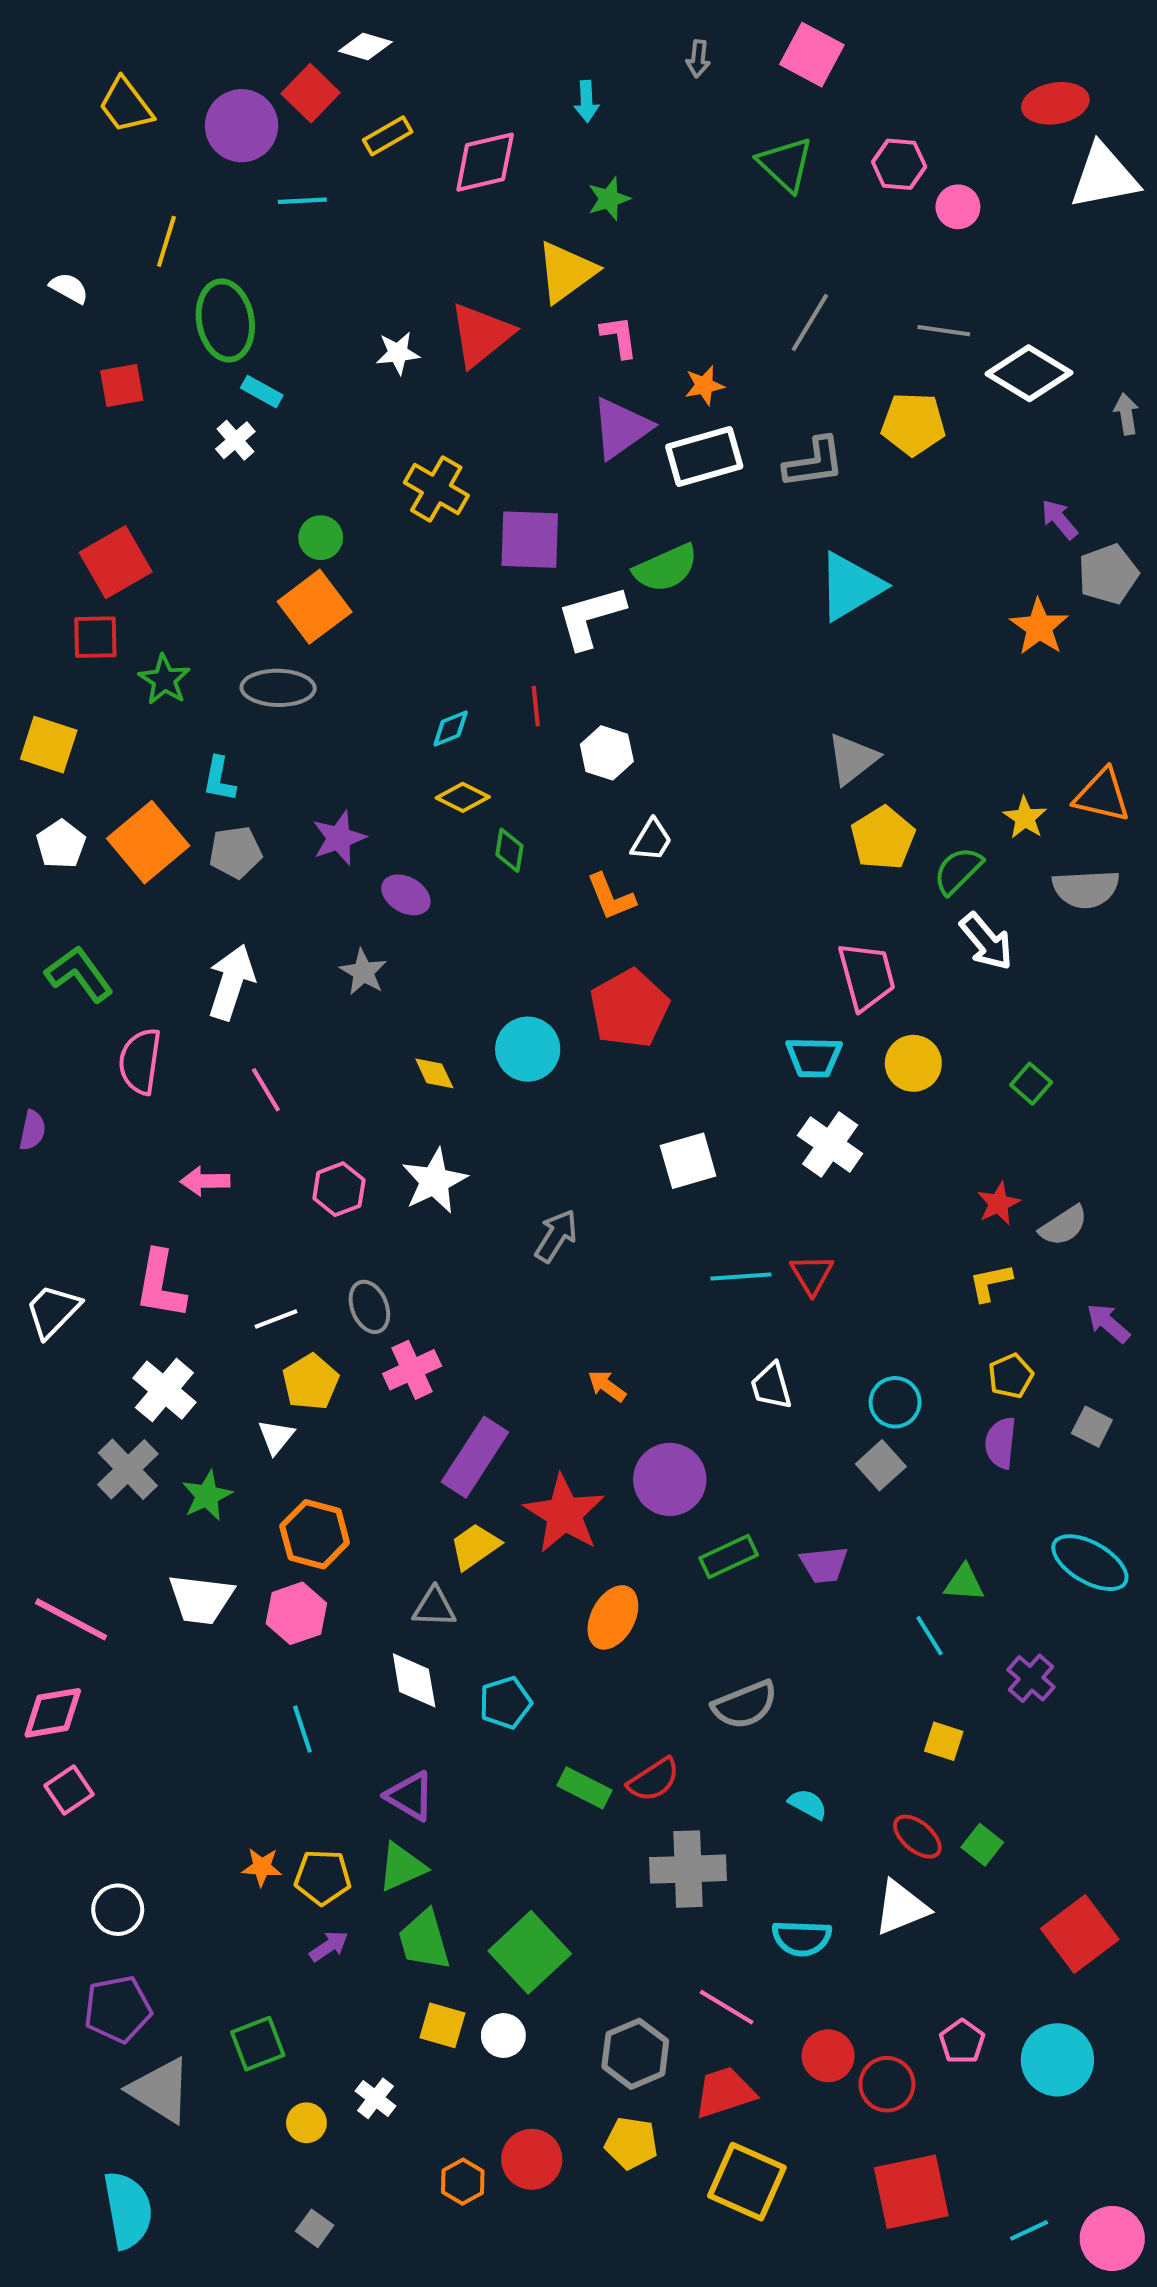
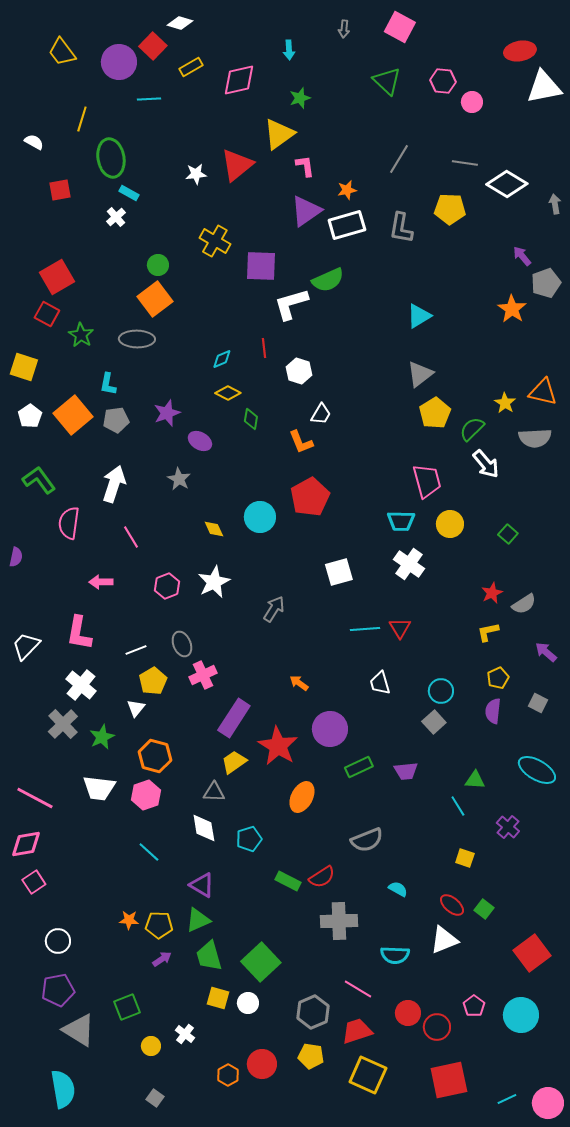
gray L-shape: (814, 463) -> (401, 228), turned 108
cyan triangle: (850, 586) -> (419, 316), moved, size x0.7
red square: (95, 637) -> (47, 314), turned 30
cyan line: (302, 1729) -> (149, 852), turned -30

